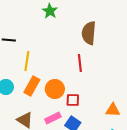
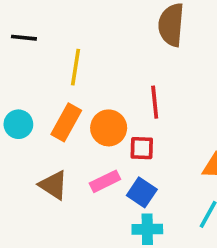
yellow line: (27, 61) -> (75, 67), moved
red line: (80, 63) -> (155, 102), moved

